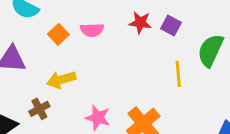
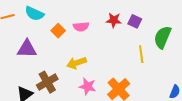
yellow arrow: (61, 80) -> (76, 63), moved
brown cross: (39, 109) -> (47, 82), size x1.5

